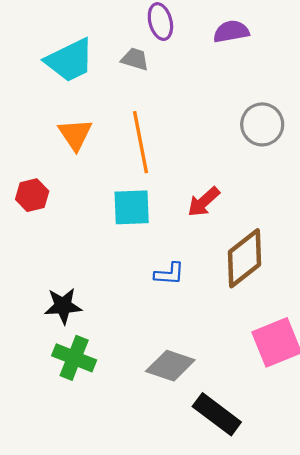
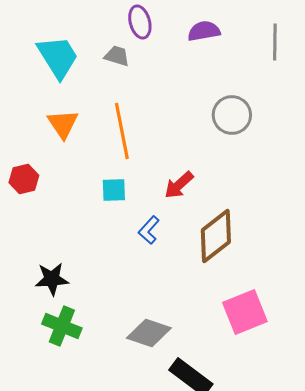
cyan trapezoid: (70, 60) -> (58, 57), turned -96
cyan square: (132, 207) -> (114, 190), size x0.7
blue L-shape: (169, 274) -> (149, 230), moved, turned 128

